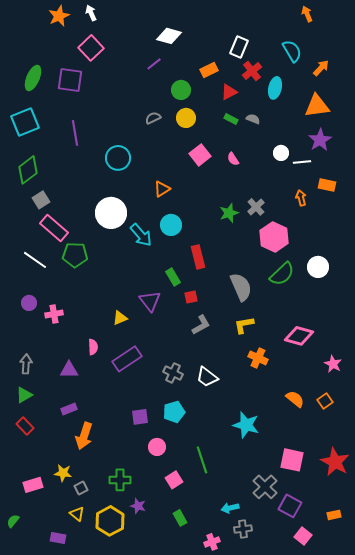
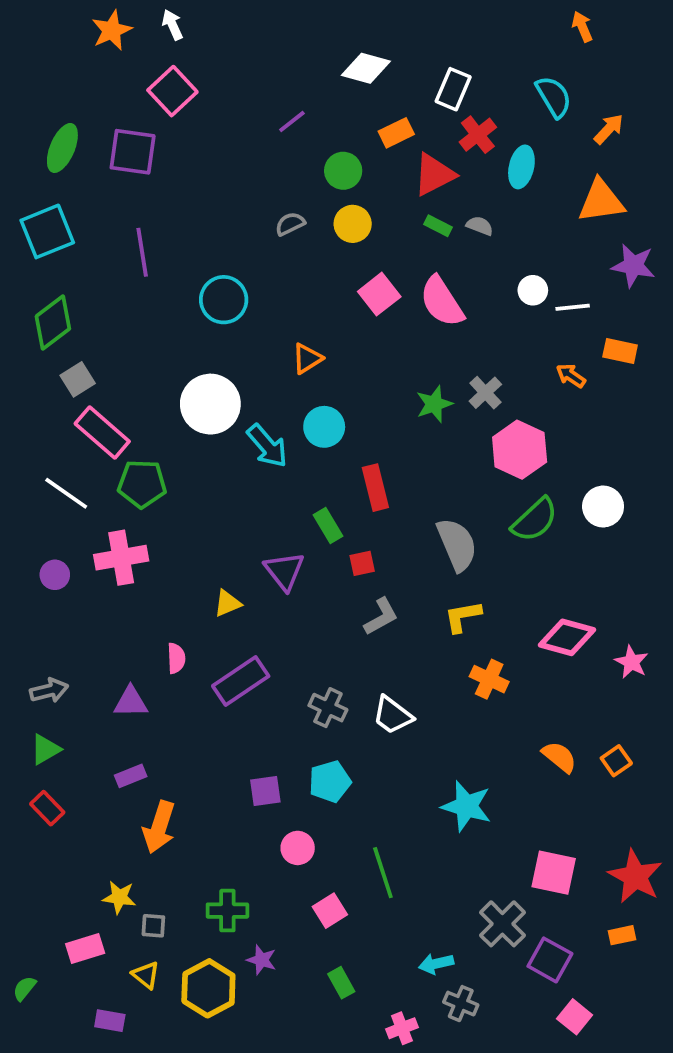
white diamond: (169, 36) -> (366, 68), moved
red triangle: (229, 92) -> (434, 175), size x1.4
purple star: (320, 140) -> (633, 266), moved, turned -30
pink semicircle: (233, 159) -> (442, 302), size x2.0
orange arrow: (301, 198) -> (571, 376), turned -42
pink cross: (54, 314) -> (121, 558), moved, size x1.5
gray arrow: (26, 364) -> (49, 691), turned 72
pink star: (333, 364) -> (631, 662), moved
pink rectangle: (33, 485) -> (85, 949), moved
gray square: (81, 488) -> (153, 926), turned 32
orange rectangle: (334, 515) -> (622, 935), moved
gray cross: (243, 529) -> (461, 1004), turned 30

